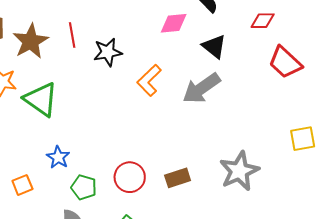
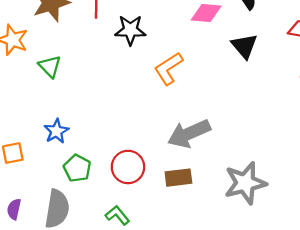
gray arrow: (201, 88) -> (189, 134), moved
green triangle: (41, 99) -> (50, 66), size x0.6

